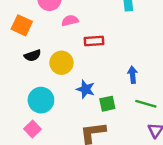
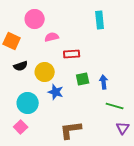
blue star: (86, 89) -> (56, 92), moved
green square: (107, 104) -> (83, 79), moved

